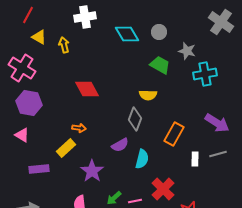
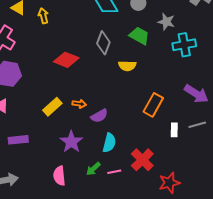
red diamond: (87, 89) -> (66, 60), turned -40
gray diamond: (135, 119) -> (103, 43), moved
orange arrow: (79, 128) -> (79, 104), moved
yellow rectangle: (66, 148) -> (52, 107), moved
cyan semicircle: (142, 159) -> (109, 143), moved

